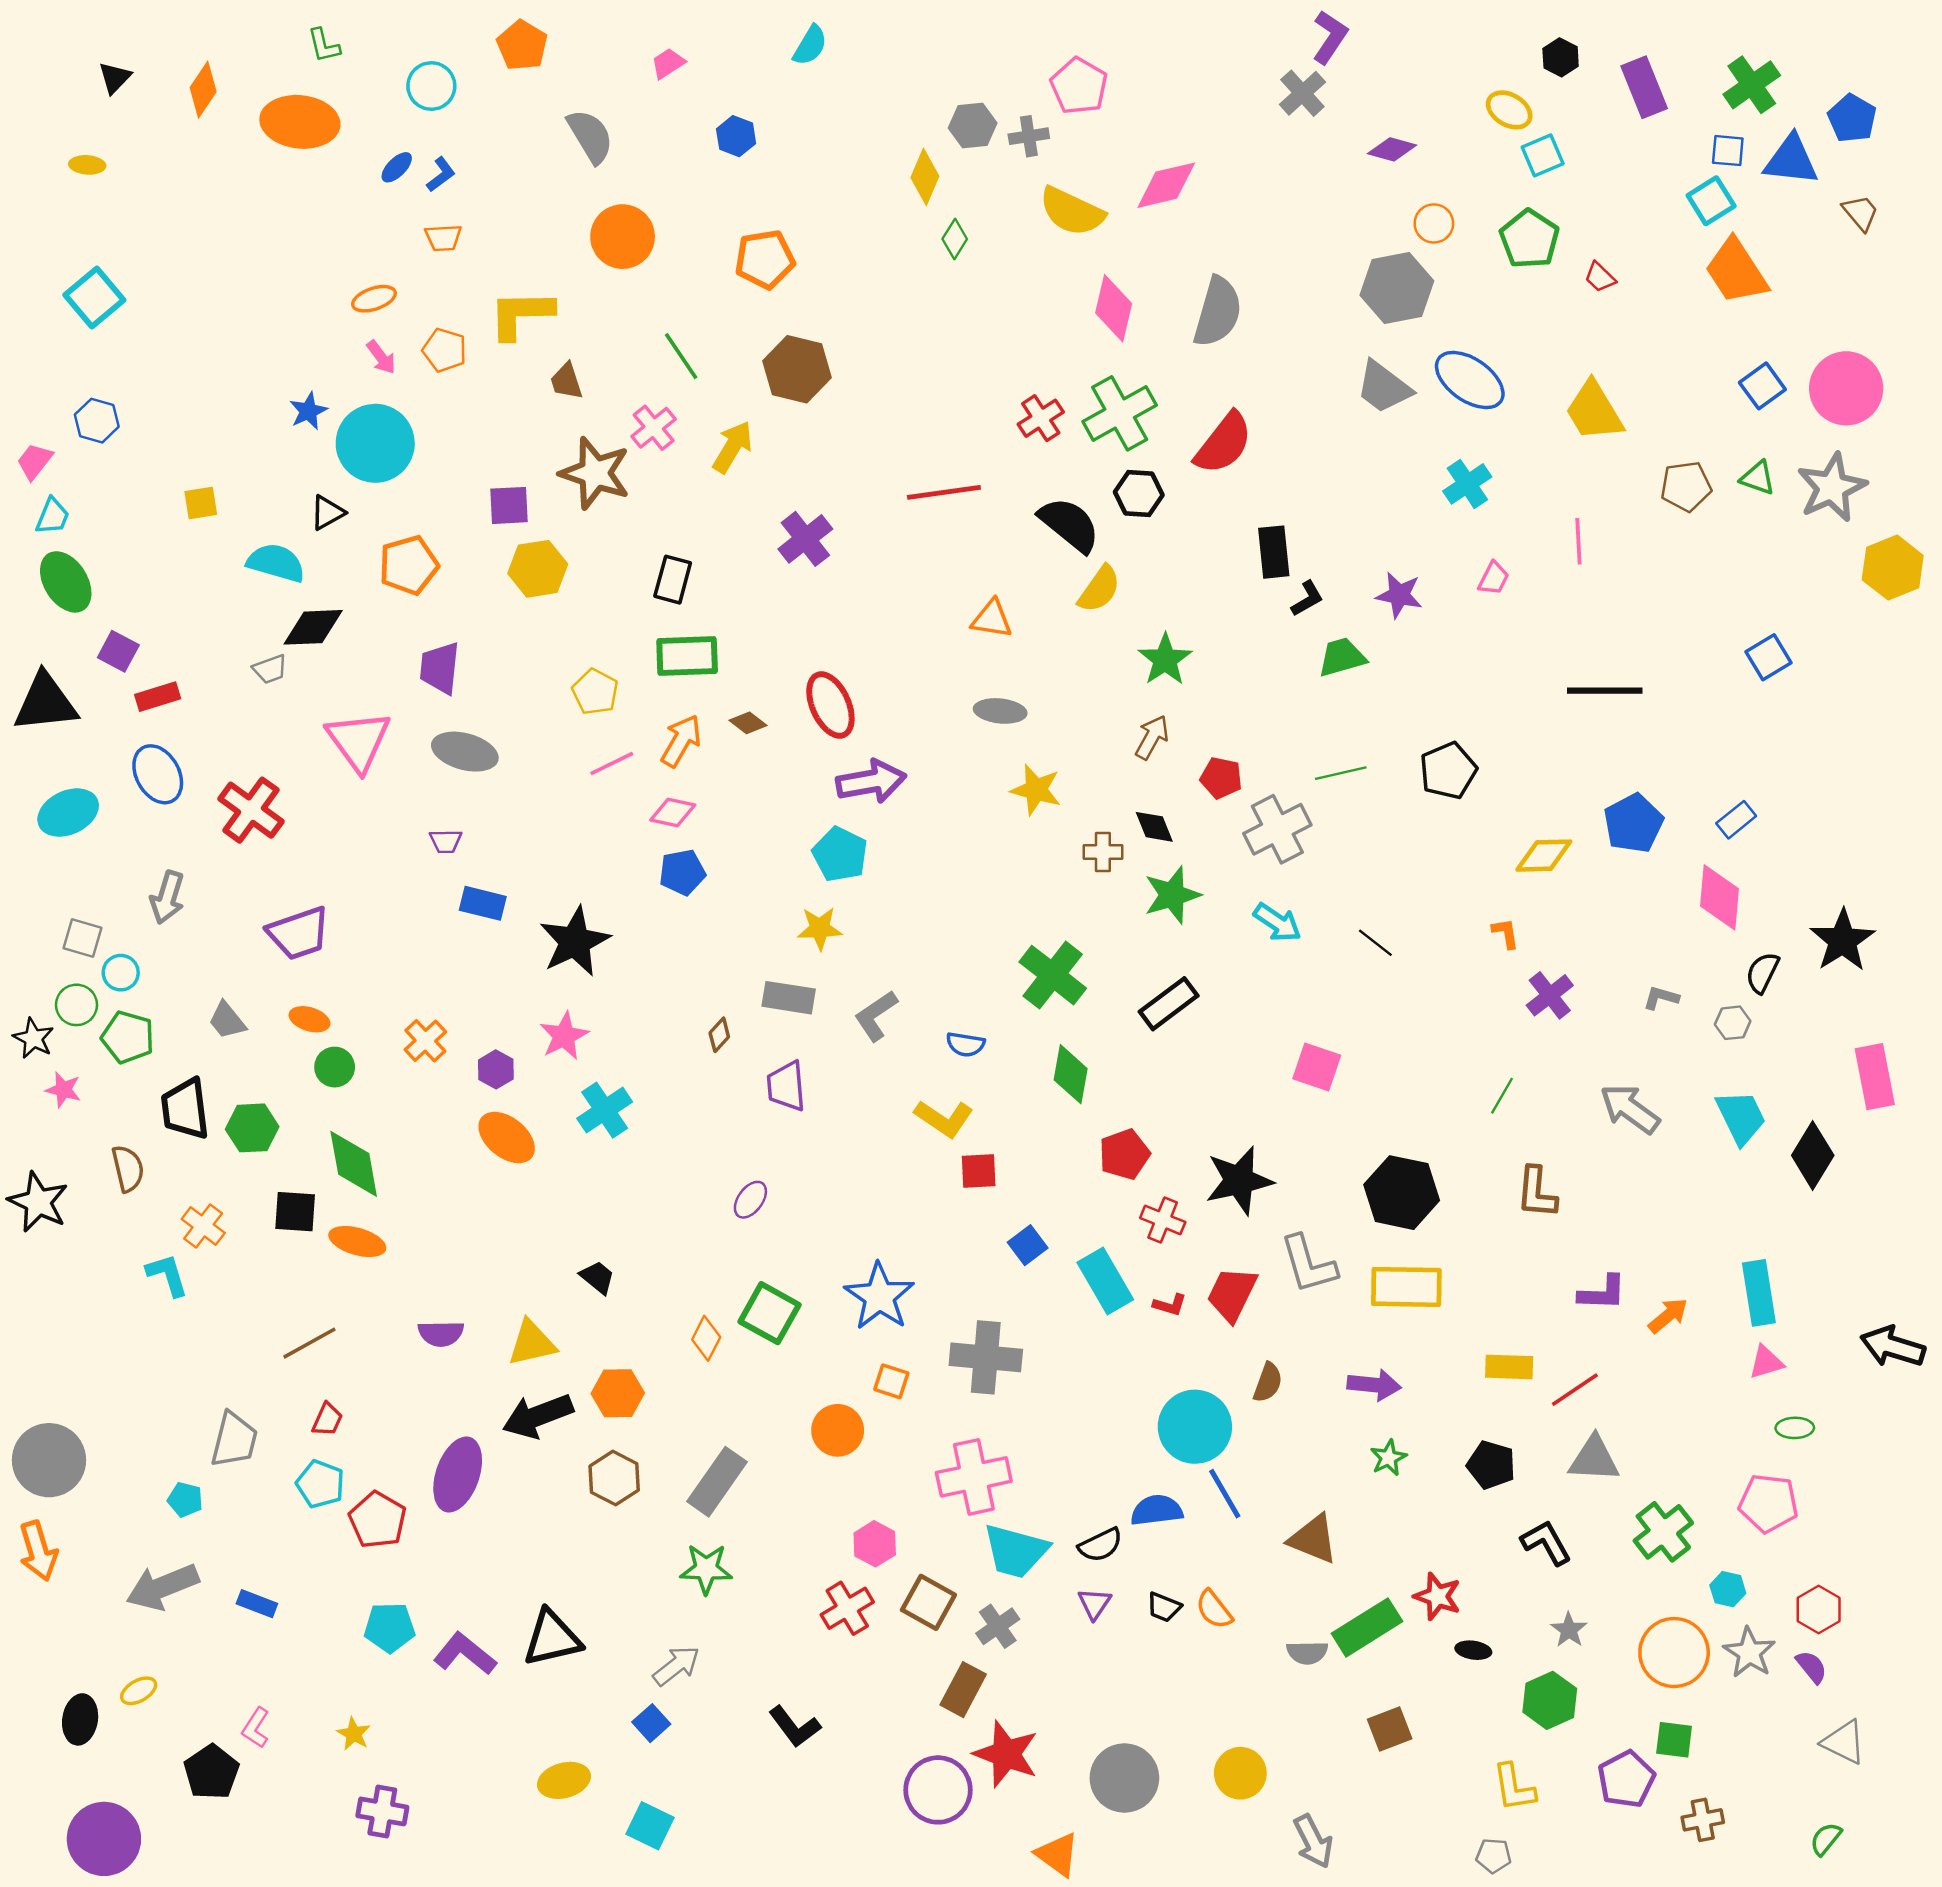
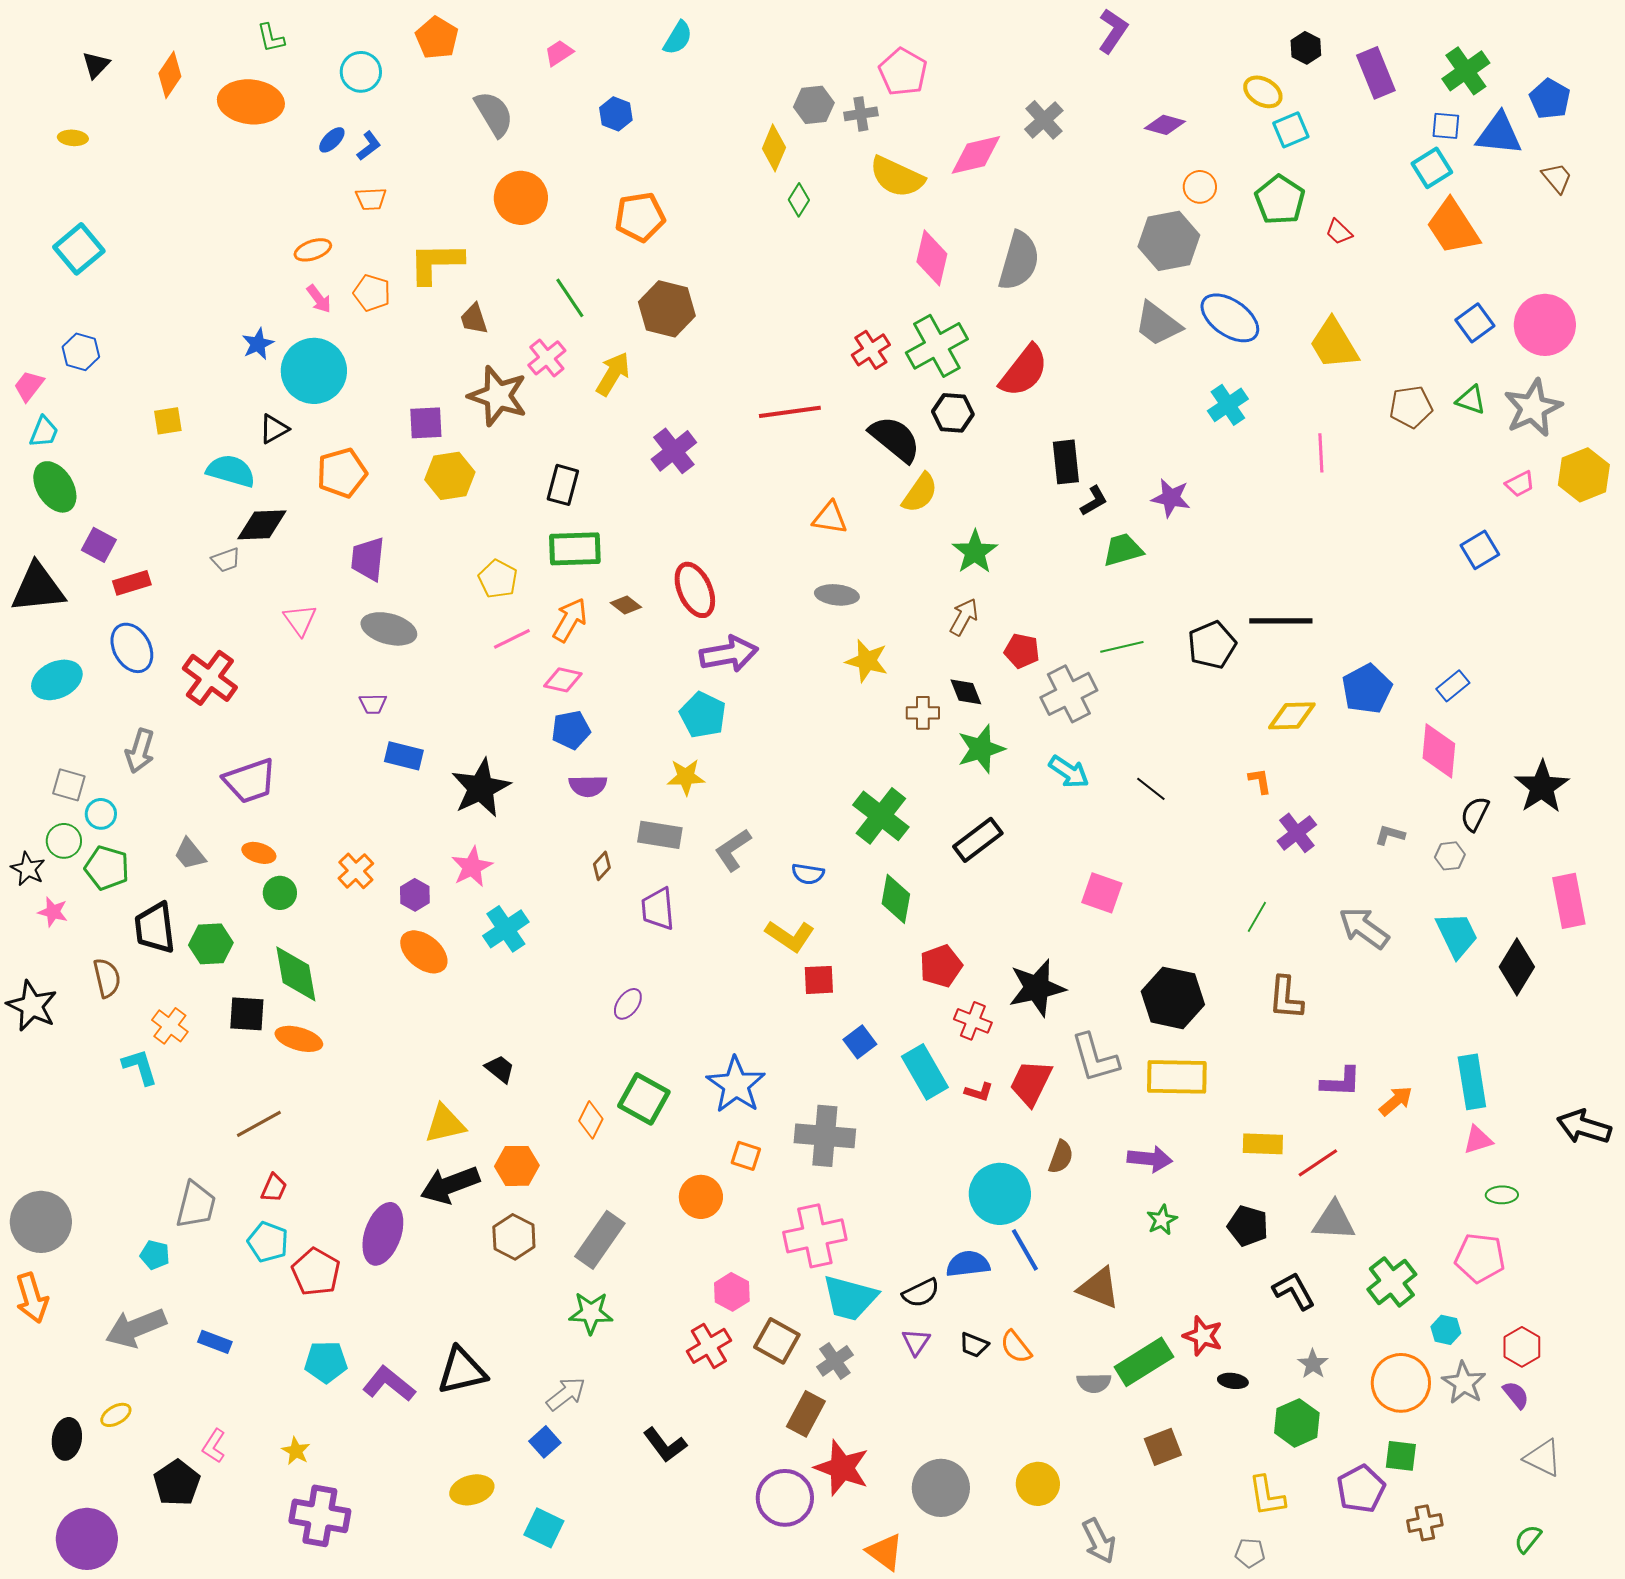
gray cross: (1302, 93) -> (1044, 120), moved
pink trapezoid: (1494, 578) -> (1520, 484), moved, turned 36
black line: (1605, 691) -> (1281, 621), moved
pink triangle: (358, 741) -> (300, 620), size x0.6
purple semicircle: (441, 1334) -> (588, 786), moved
purple cross: (382, 1811) -> (320, 1516), size x1.4

